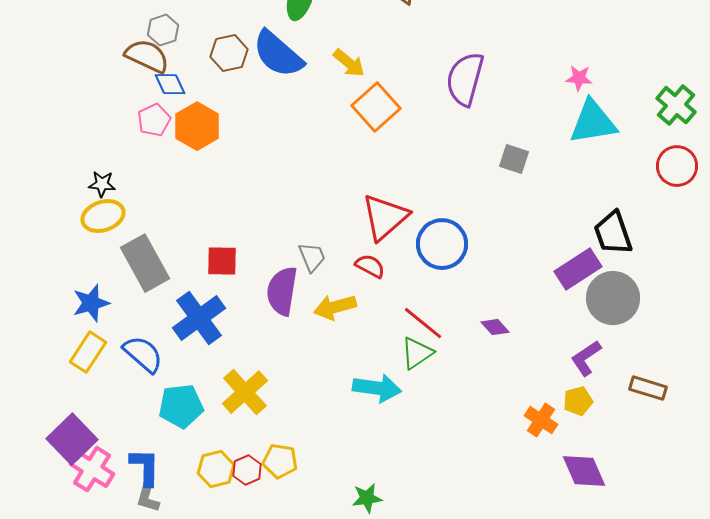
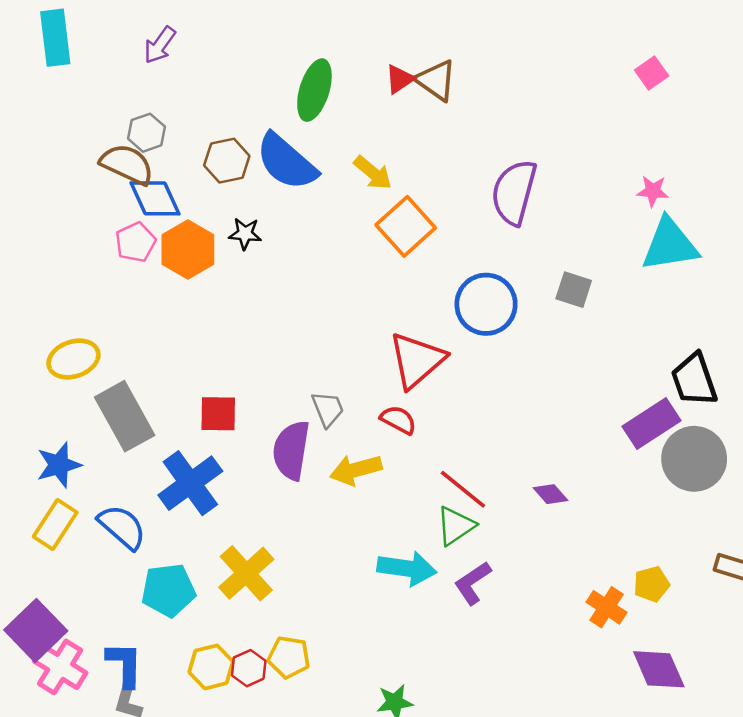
blue diamond: (170, 84) -> (155, 198), size x1.4
black star: (102, 184) -> (245, 234), moved
blue circle: (442, 244) -> (486, 304), moved
purple L-shape: (586, 358) -> (473, 583), moved

